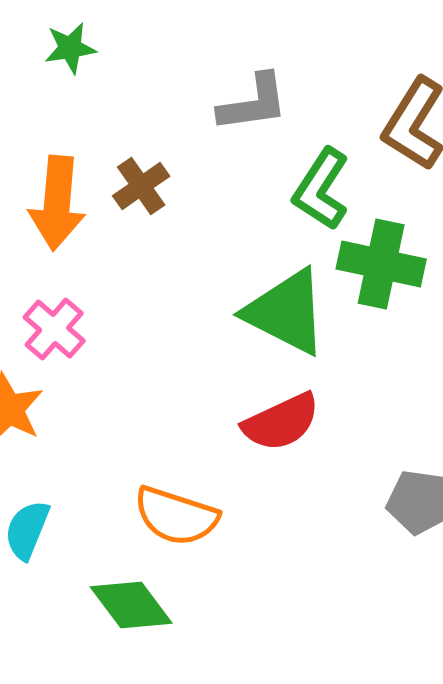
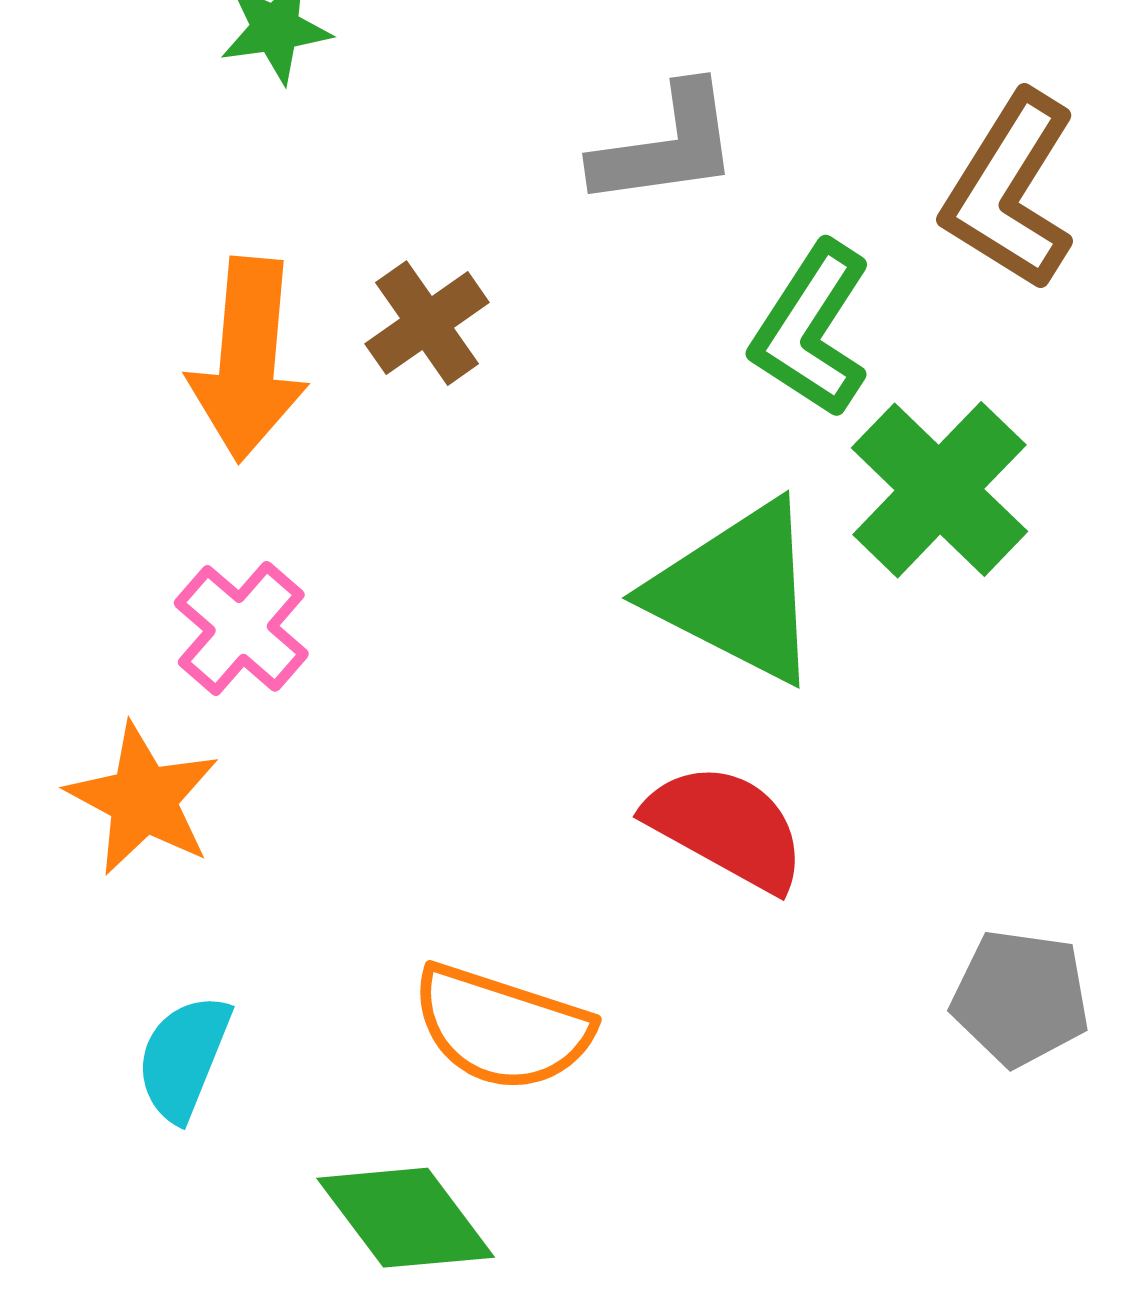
green cross: (381, 264) -> (939, 490), turned 32
red semicircle: (281, 422) -> (726, 827), turned -126

